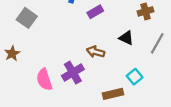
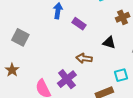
purple rectangle: (95, 12) -> (79, 24), turned 72
cyan square: (135, 77) -> (121, 75), turned 32

